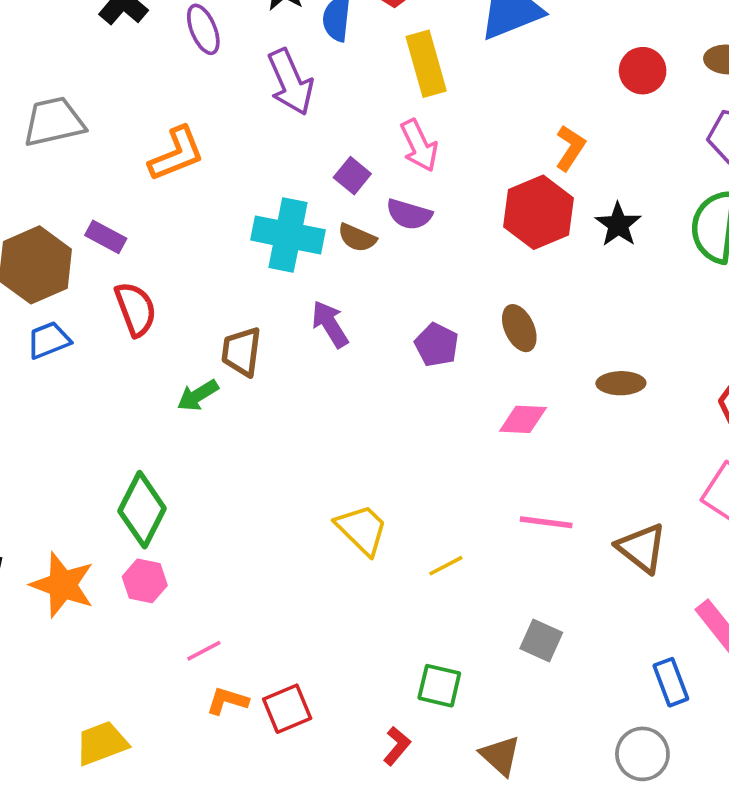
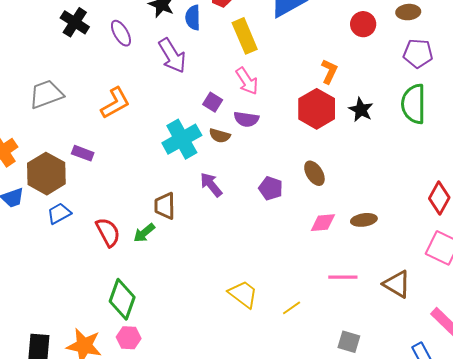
cyan cross: (288, 235) -> (182, 139), turned -33
red semicircle: (136, 309) -> (108, 232), moved
brown ellipse: (621, 383) -> (364, 220), moved

